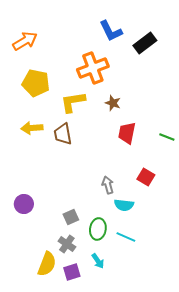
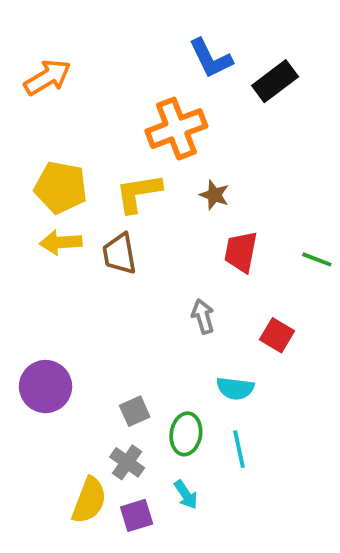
yellow pentagon: (36, 83) -> (61, 187), moved
gray arrow: (108, 185) -> (203, 316), moved
purple circle: (24, 204) -> (46, 387), size x1.4
cyan line: (126, 237) -> (239, 449), turned 54

